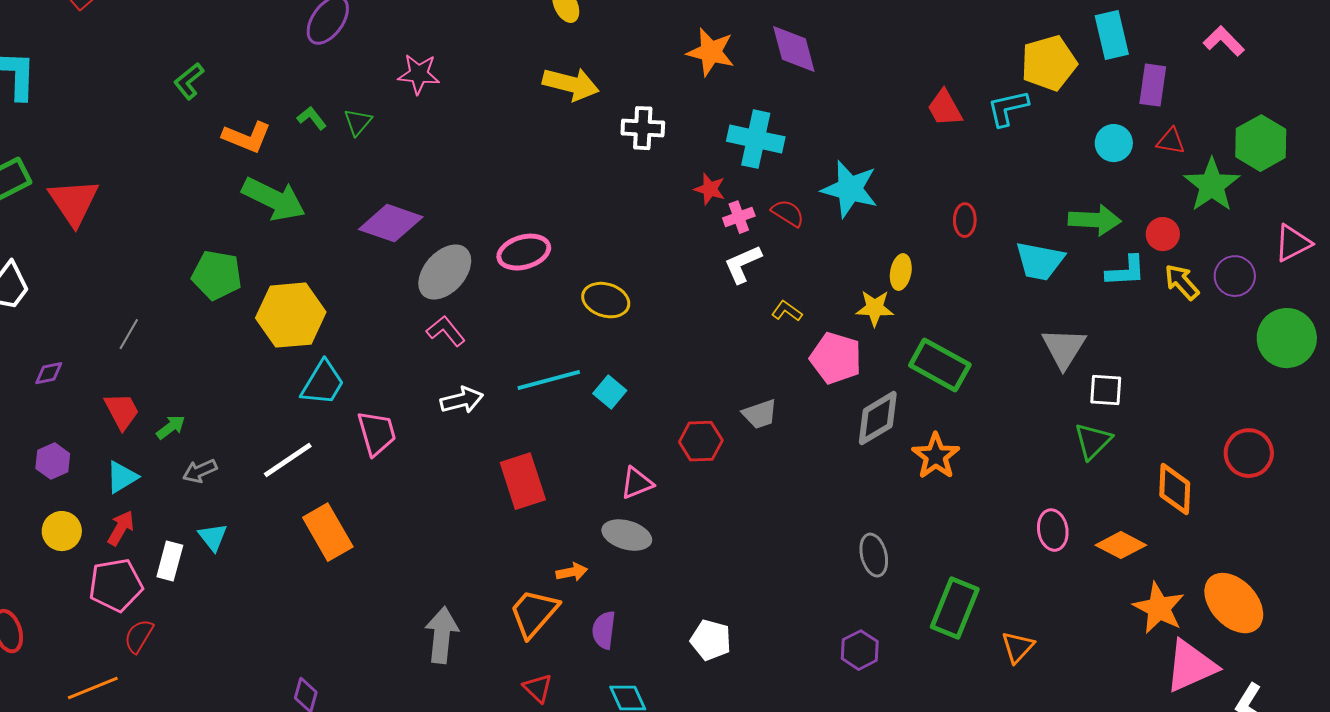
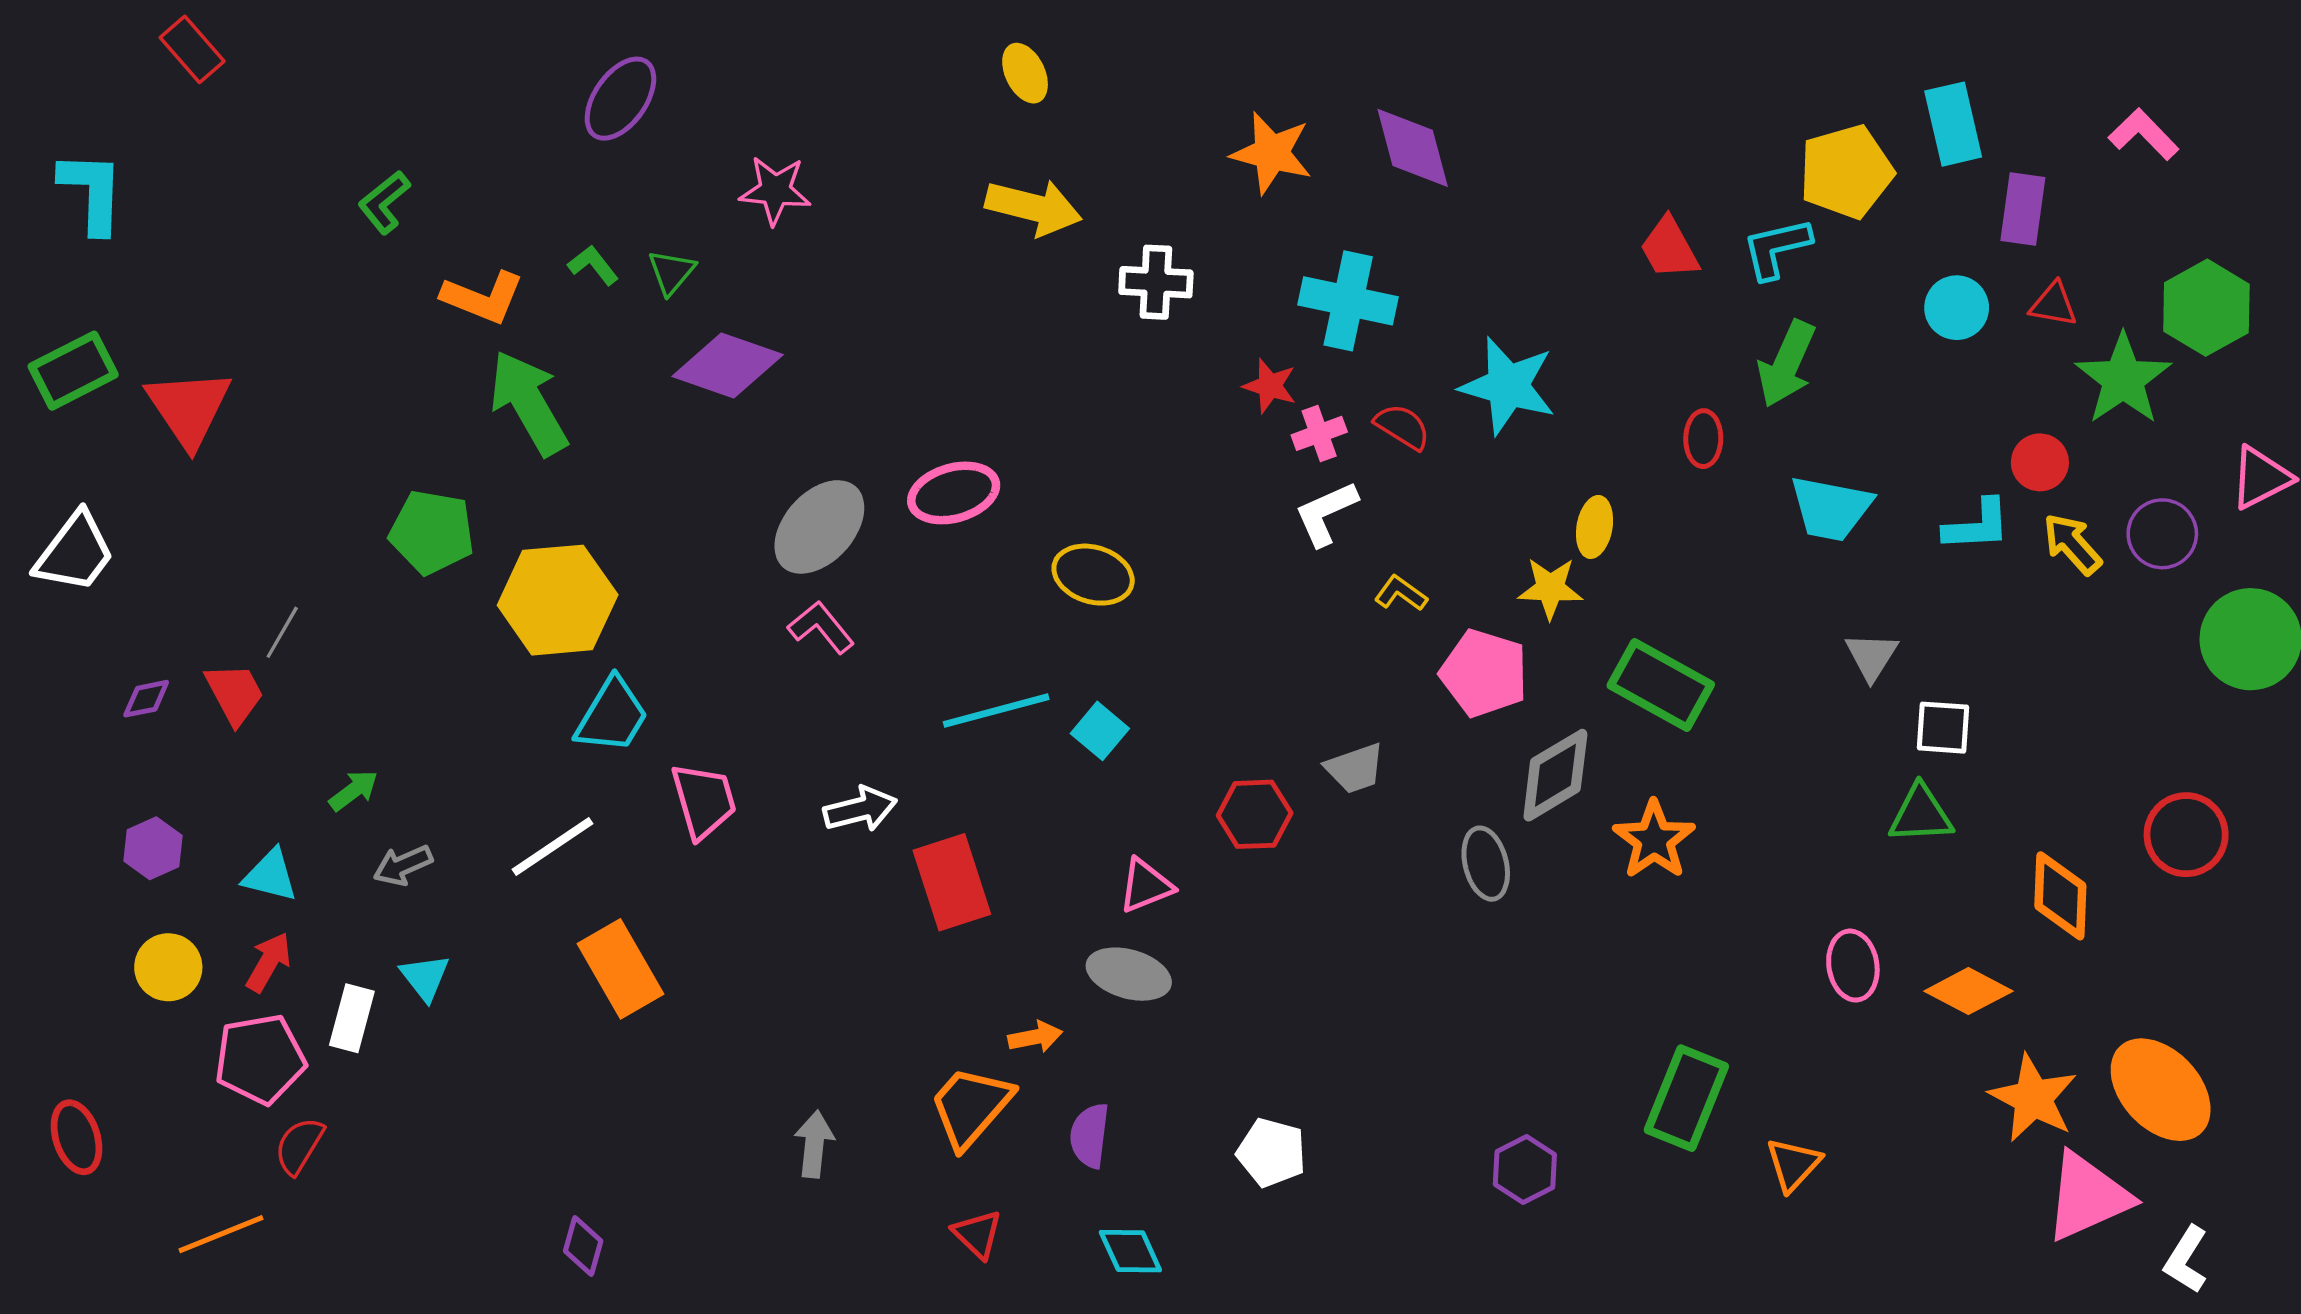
green arrow: (274, 199) -> (529, 403), turned -146
green arrow: (1095, 220) -> (1787, 364), moved, turned 111
purple diamond: (391, 223) -> (728, 365), moved
gray triangle: (1064, 348) -> (1872, 656), size x0.7
white arrow: (462, 400) -> (860, 809), moved
red trapezoid: (122, 411) -> (235, 694), moved
green triangle: (1093, 441) -> (1921, 814), turned 42
cyan triangle: (122, 477) -> (270, 875), turned 45
gray ellipse: (874, 555) -> (1486, 864), moved
gray arrow: (442, 635) -> (814, 1144), size x0.7

